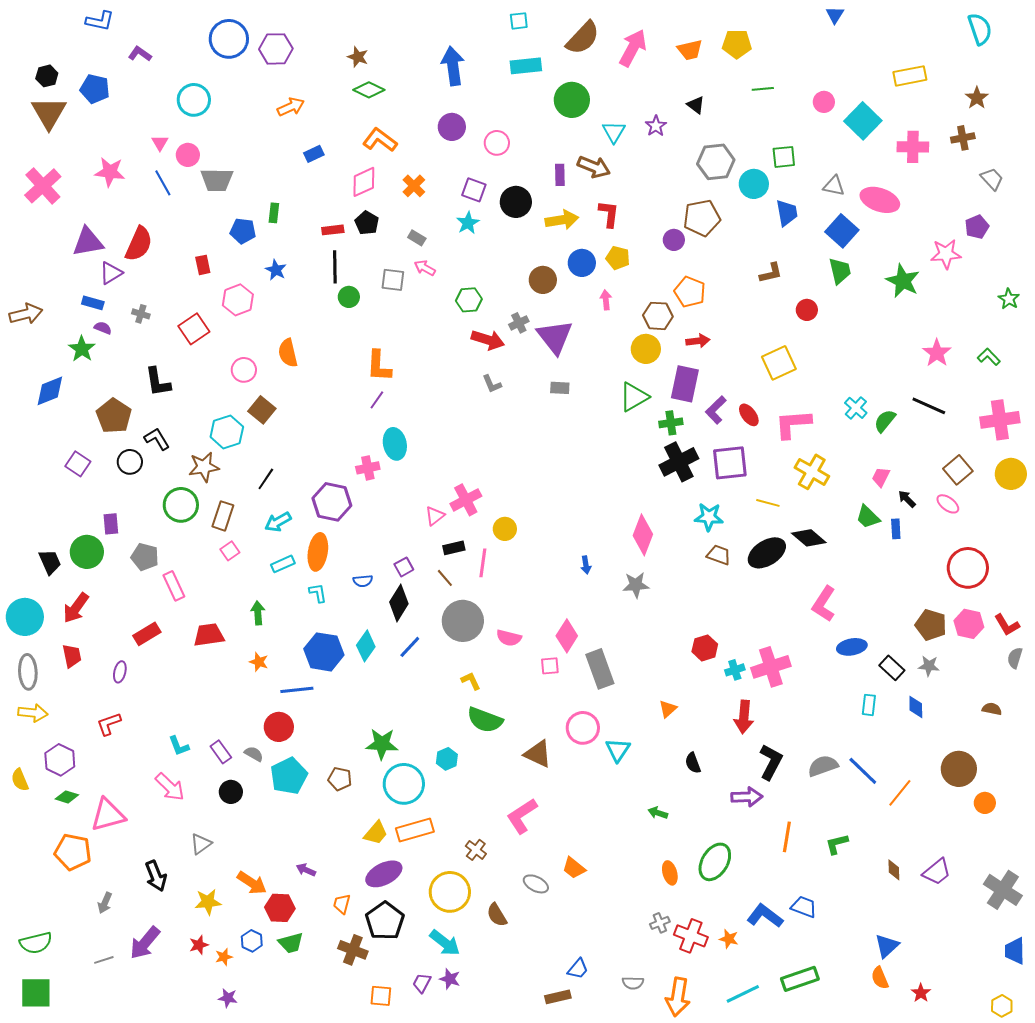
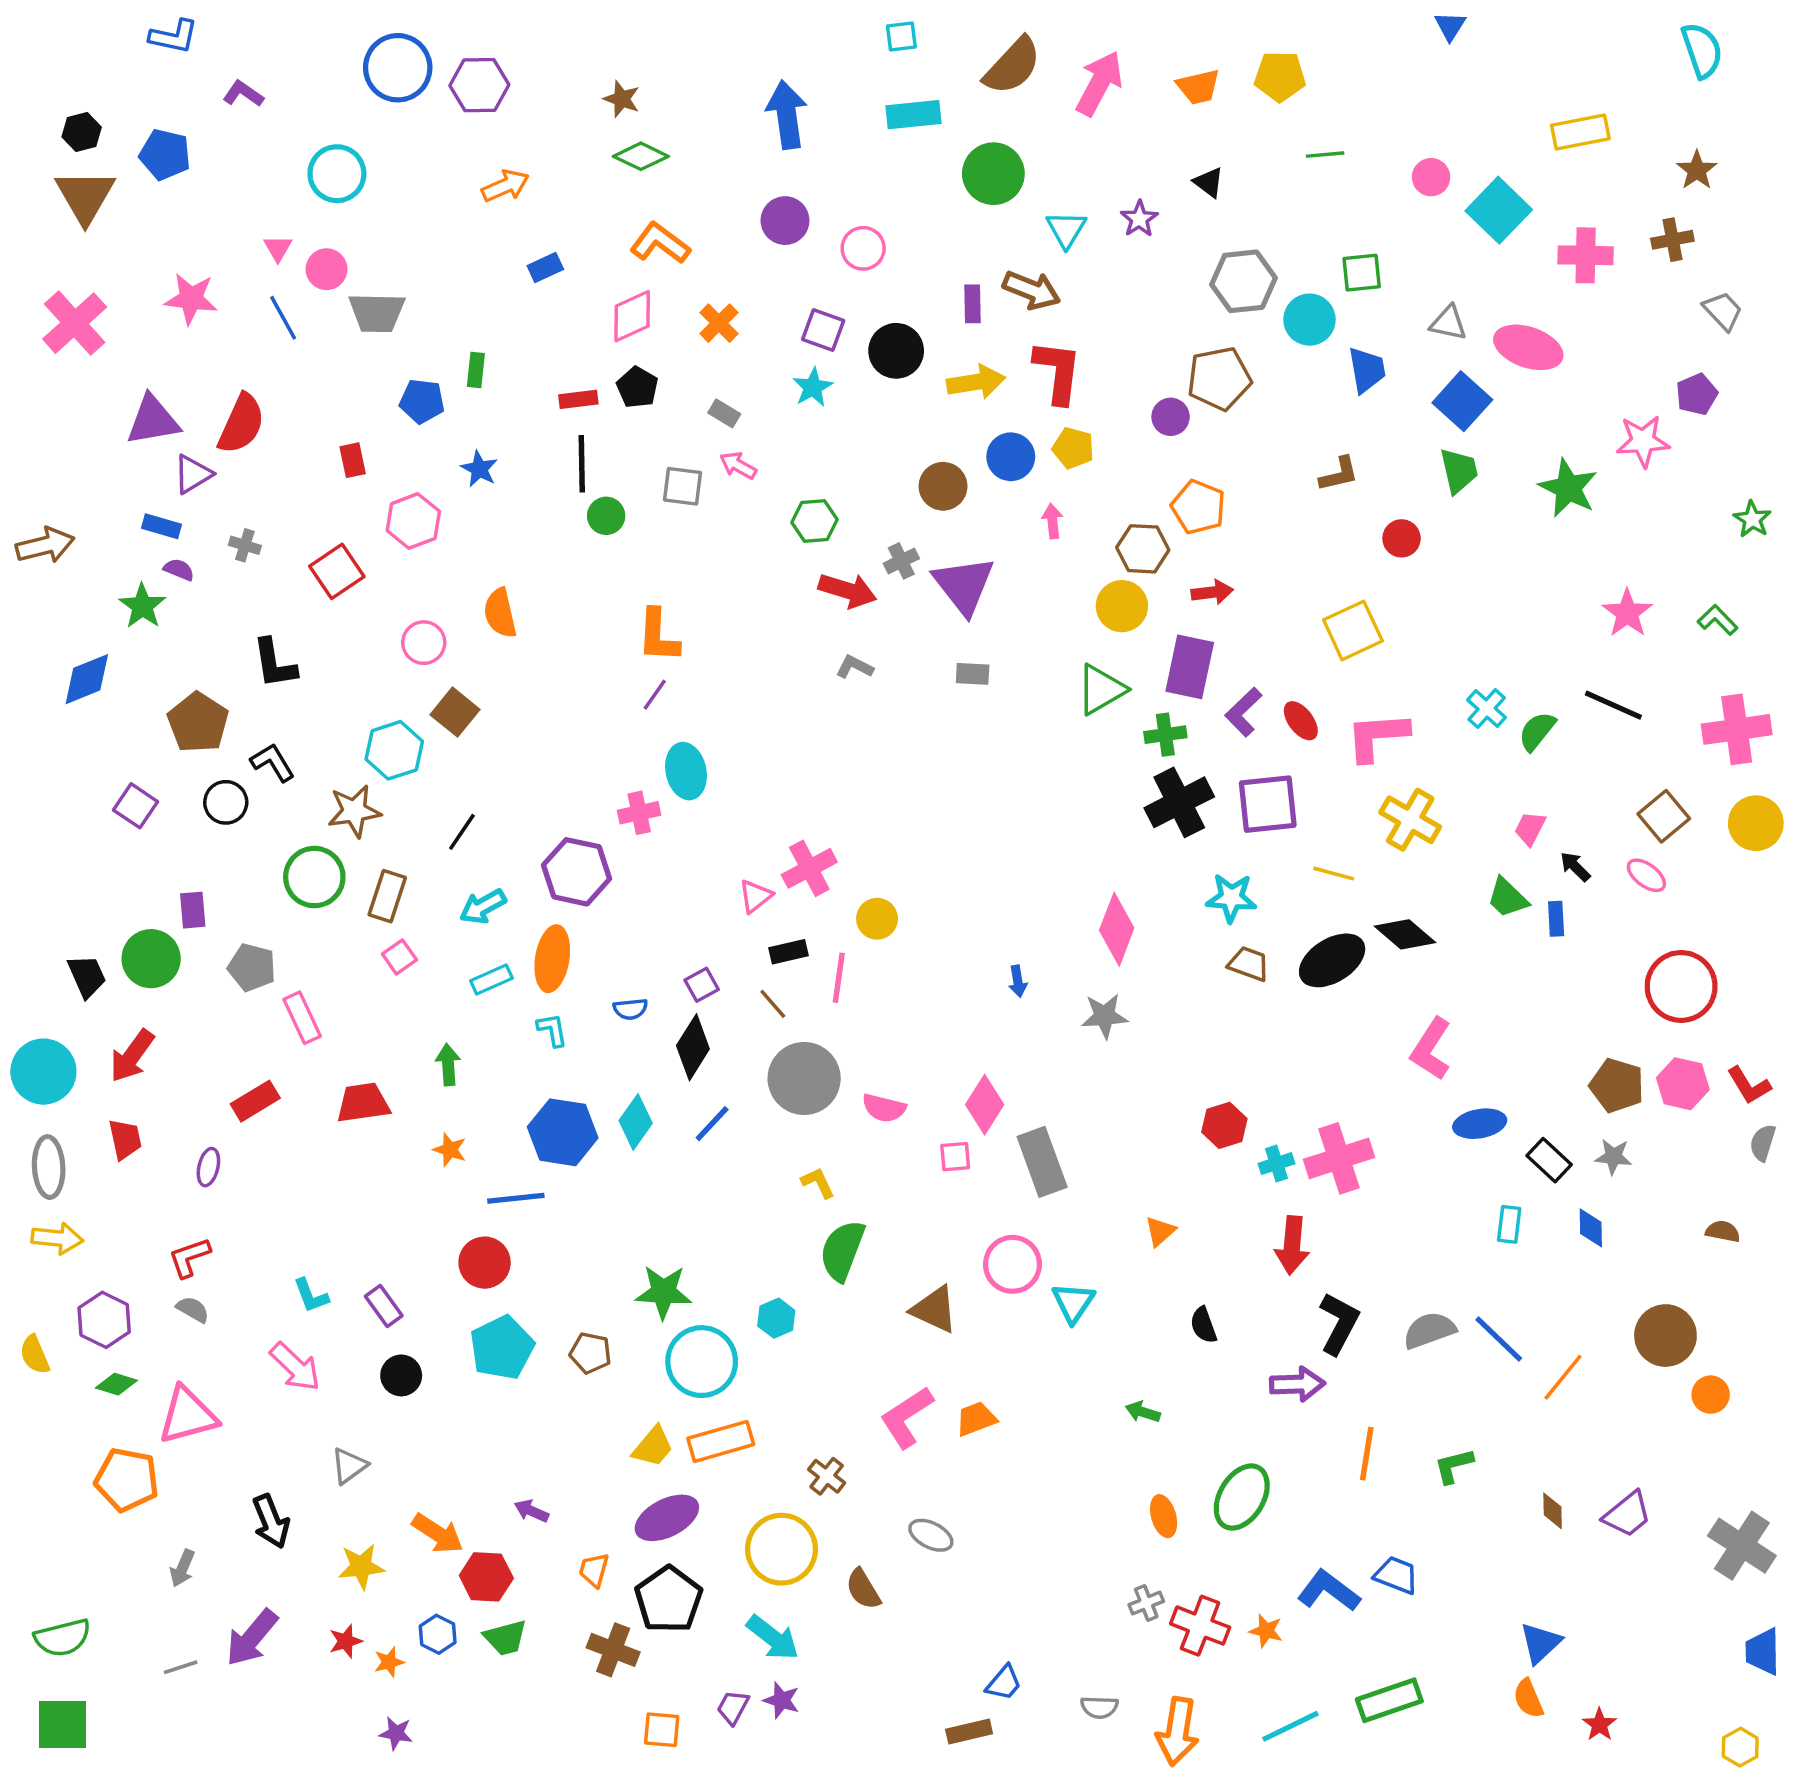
red L-shape: (609, 214) -> (1058, 372), size x1.4
gray L-shape: (492, 384) -> (854, 667), turned 140
green semicircle: (485, 720) -> (842, 1250), turned 90
gray semicircle: (254, 754) -> (193, 1309), moved
orange trapezoid: (574, 868) -> (976, 1419), moved, turned 120

